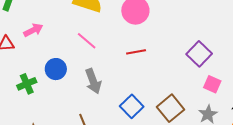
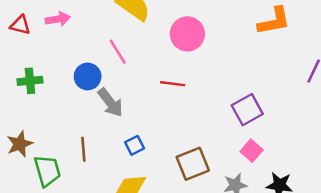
blue circle: (56, 69) -> (88, 76), moved
gray arrow: (93, 81) -> (110, 103), turned -35
blue square: (132, 106) -> (135, 145), moved, size x0.7

